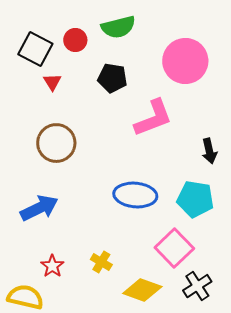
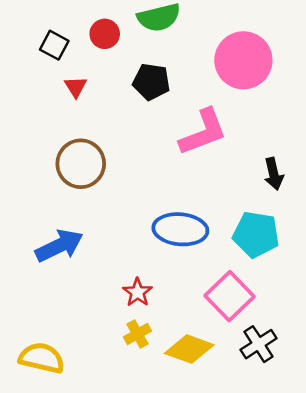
black square: (35, 49) -> (54, 45), size x0.7
yellow cross: (101, 262) -> (137, 334), moved, turned 30
red star: (52, 266) -> (137, 292), moved

